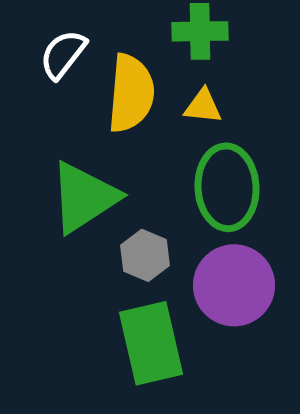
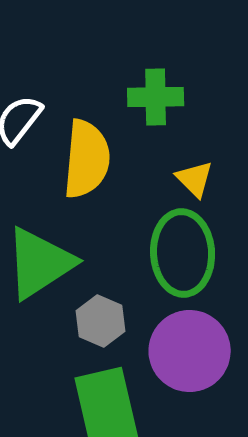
yellow triangle: (203, 106) -> (195, 179), moved, turned 39

